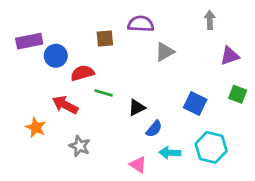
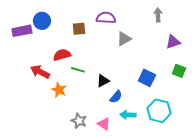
blue circle: (56, 56) -> (42, 21), moved
red arrow: (65, 105) -> (40, 72), moved
orange star: (36, 127) -> (59, 90), moved
gray star: (80, 146) -> (79, 121), moved

